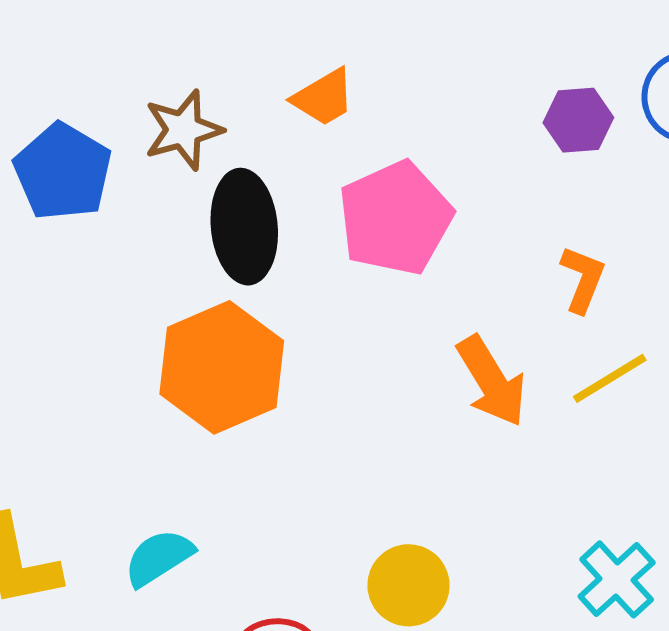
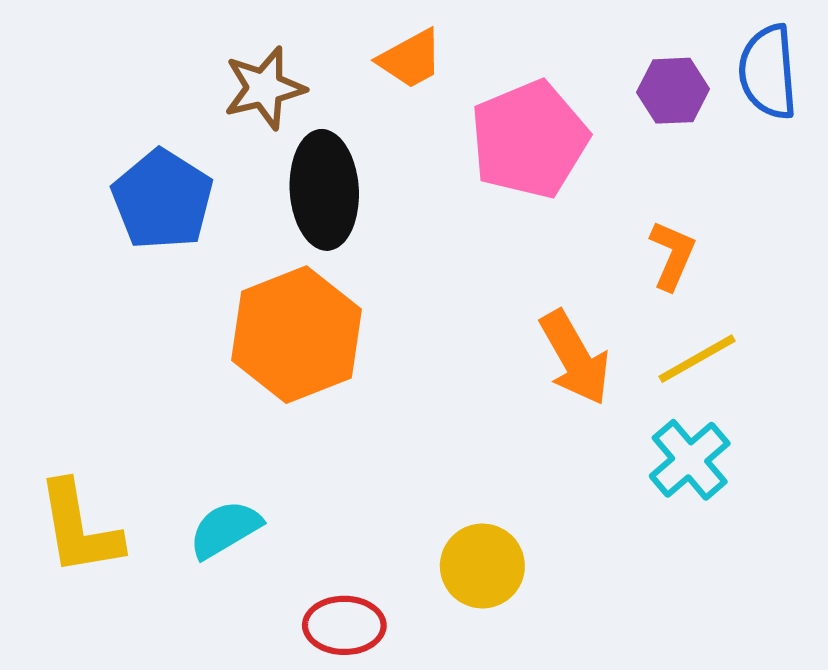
blue pentagon: (63, 172) -> (162, 200), moved
pink pentagon: (395, 218) -> (529, 139), moved
cyan cross: (617, 579) -> (690, 460), moved

